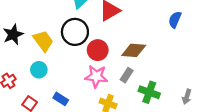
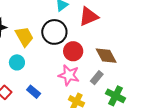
brown diamond: (134, 50) -> (106, 56), turned 50

